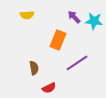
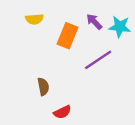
orange rectangle: (58, 40) -> (68, 36), moved
purple line: (77, 63) -> (98, 60), moved

